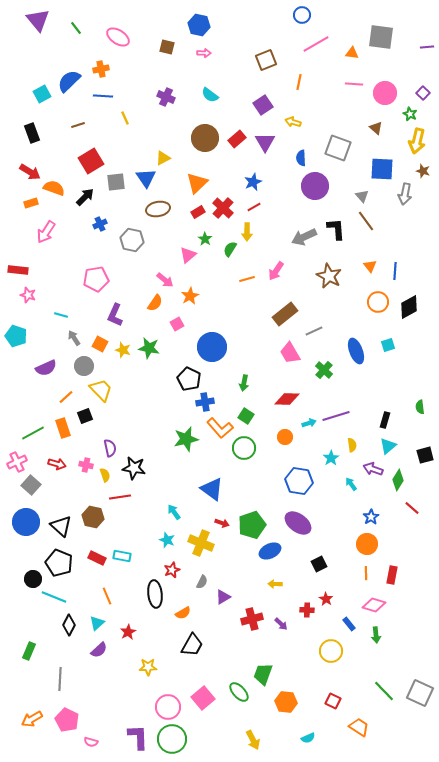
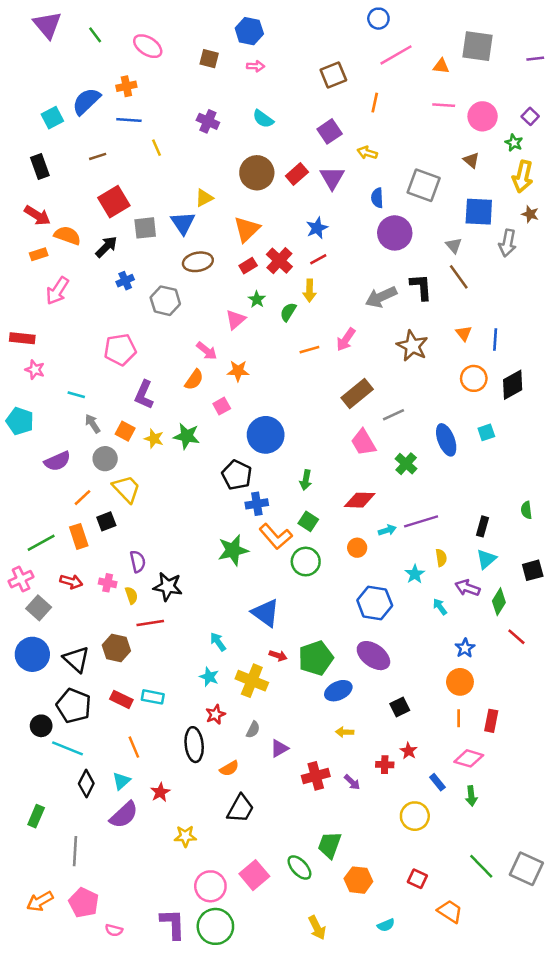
orange star: (190, 296) -> (238, 371), turned 30
purple semicircle: (99, 650) -> (124, 815), size x1.4

